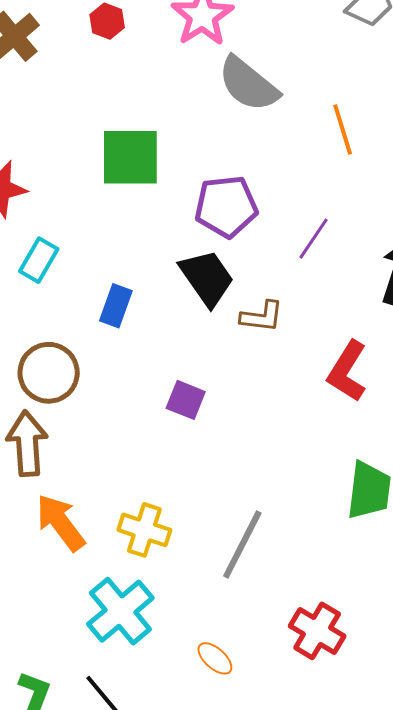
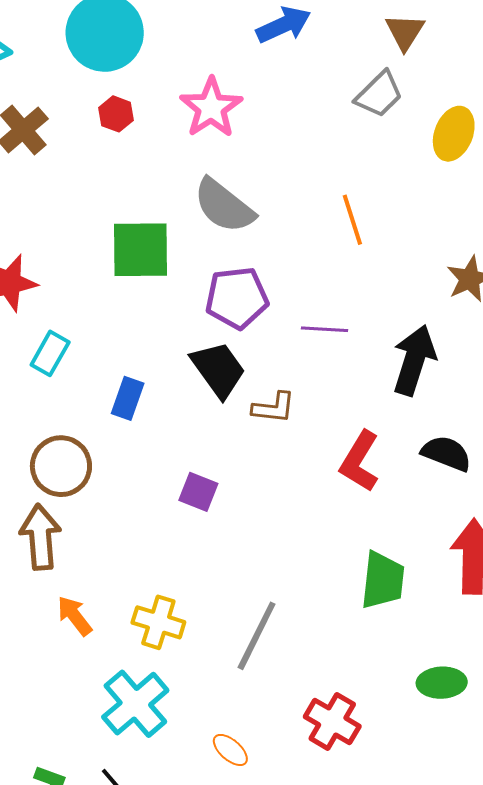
gray semicircle: (248, 84) -> (224, 206), moved
purple line: (313, 239) -> (324, 329), turned 60
orange arrow: (61, 523) -> (75, 616), size x0.7

